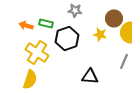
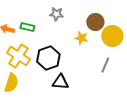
black hexagon: (67, 38) -> (48, 58), moved
black triangle: (90, 76) -> (60, 82), moved

